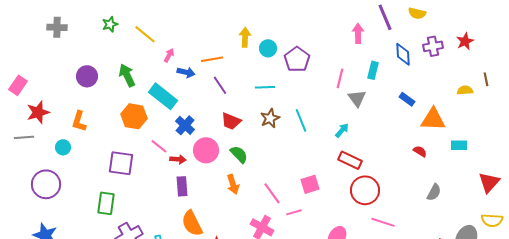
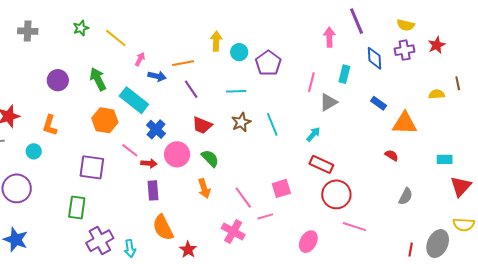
yellow semicircle: (417, 13) -> (406, 25), moved
gray triangle: (357, 98) -> (328, 102), turned 36
cyan rectangle: (459, 145) -> (445, 159), moved

